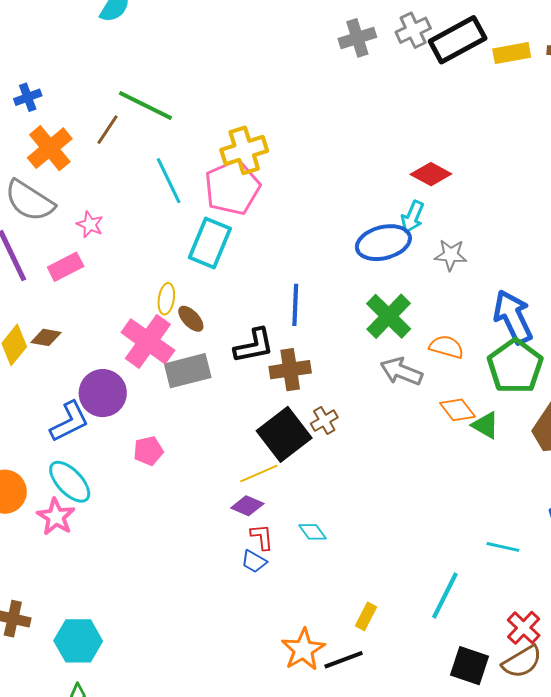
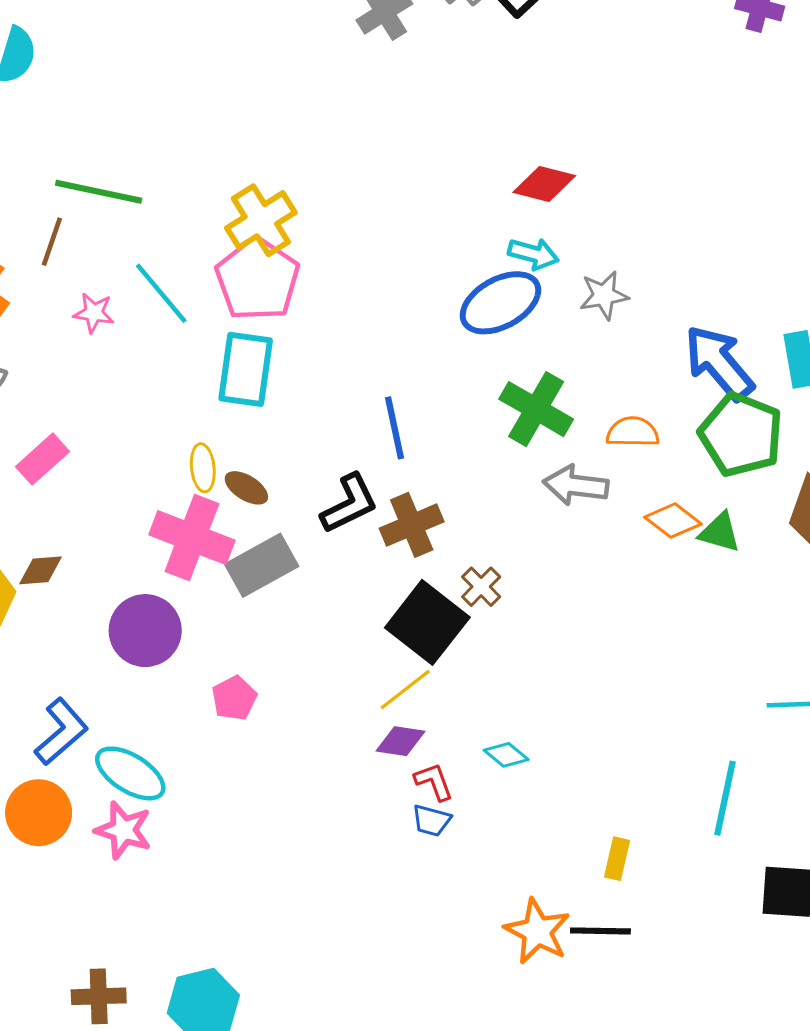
cyan arrow: (413, 217) -> (533, 254), turned -84
pink star: (90, 225) -> (94, 313), moved
blue L-shape: (69, 422) -> (61, 732), moved
black line: (344, 660) -> (600, 931), turned 36

